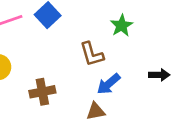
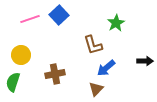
brown triangle: (96, 111) -> (96, 89), turned -35

